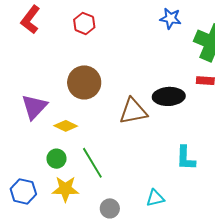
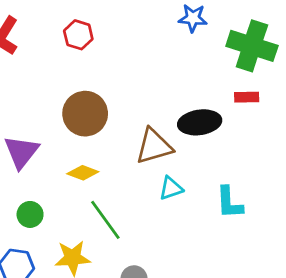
yellow diamond: (66, 126) -> (83, 173), moved
green circle: (57, 159) -> (30, 214), moved
cyan triangle: (155, 198) -> (171, 188), moved

